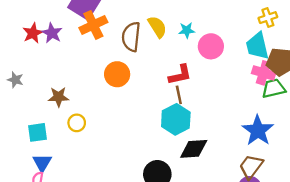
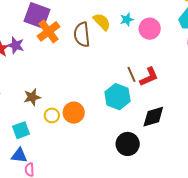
orange circle: (117, 74) -> (74, 113), moved
red L-shape: (180, 75) -> (149, 77), moved
cyan hexagon: (176, 119) -> (117, 97), moved
blue triangle: (42, 163) -> (19, 155), moved, turned -42

